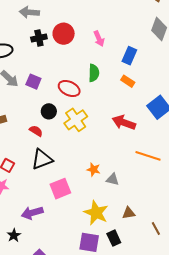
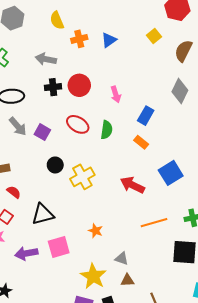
red ellipse: (69, 89) -> (78, 124), moved
red semicircle: (36, 131) -> (14, 192), moved
orange line: (148, 156) -> (154, 223), turned -40
gray triangle: (113, 179) -> (122, 259), moved
purple arrow: (32, 213) -> (26, 253), moved

